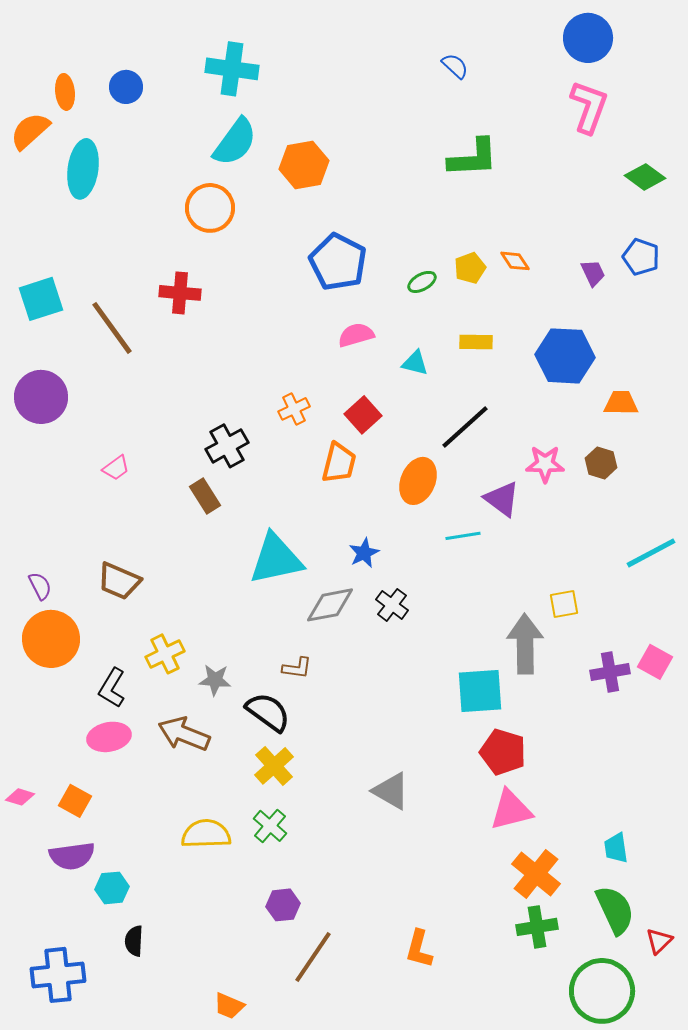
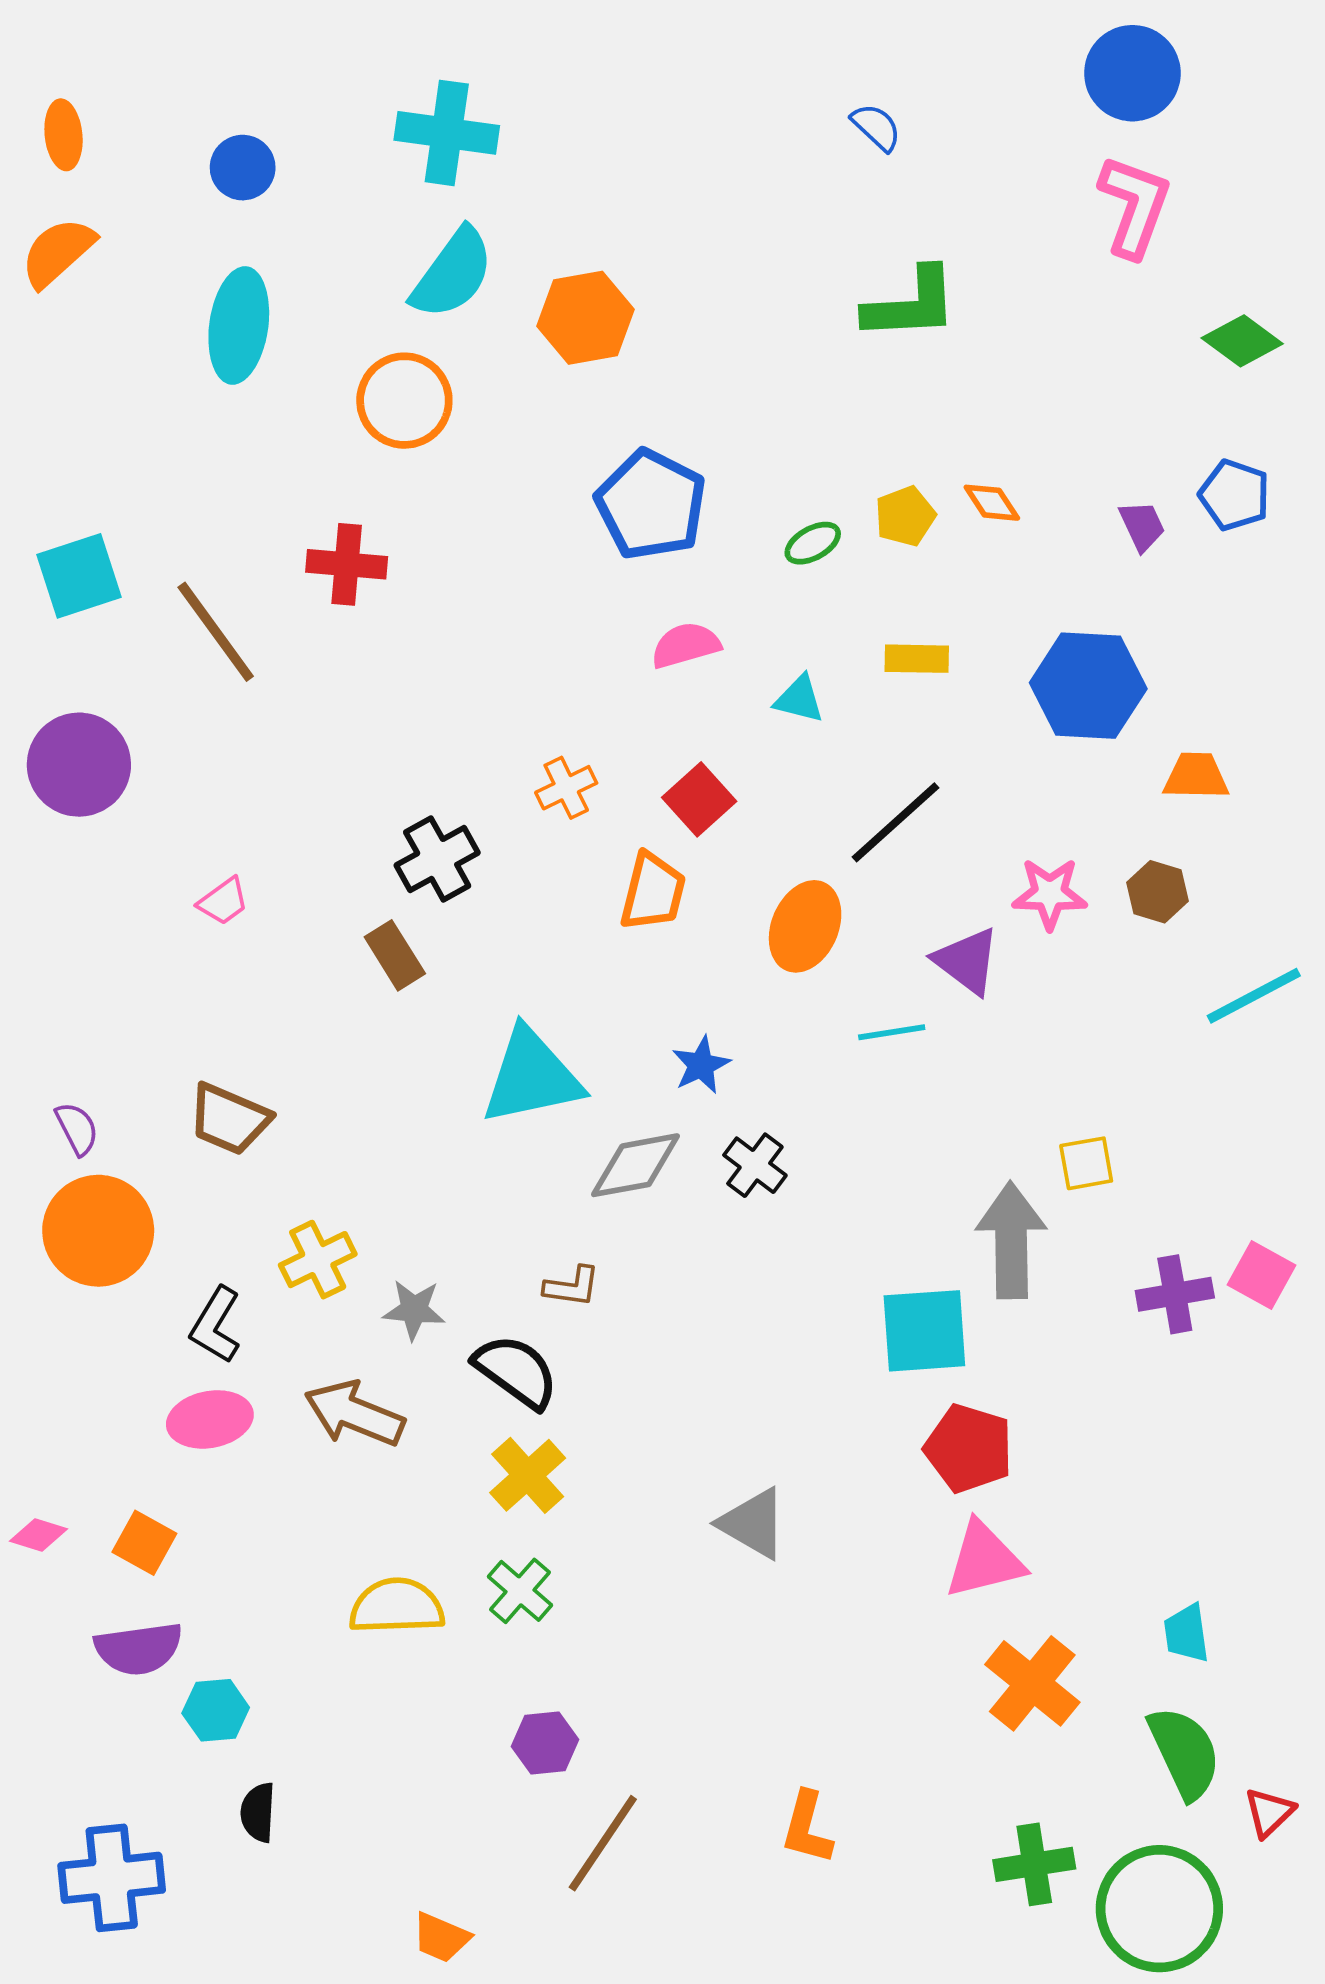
orange ellipse: (65, 92) -> (64, 135), moved
cyan ellipse: (83, 169) -> (239, 325), moved
cyan line: (651, 553) -> (1254, 996), moved
green cross: (537, 927) -> (1034, 1864), moved

